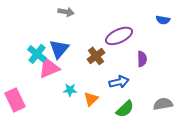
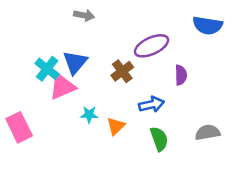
blue semicircle: (163, 20) -> (208, 25), size x1.6
green semicircle: (125, 109) -> (159, 139), turned -66

